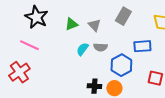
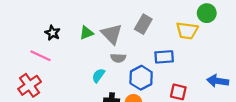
black star: (36, 17) -> (53, 33), moved, size x0.6
gray triangle: (94, 25) -> (112, 34), size x1.5
cyan semicircle: (82, 49) -> (98, 75), moved

